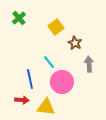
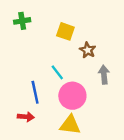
green cross: (19, 18) -> (22, 21), turned 32
yellow square: (56, 27) -> (65, 31), turned -35
yellow triangle: (46, 107) -> (70, 125), moved

